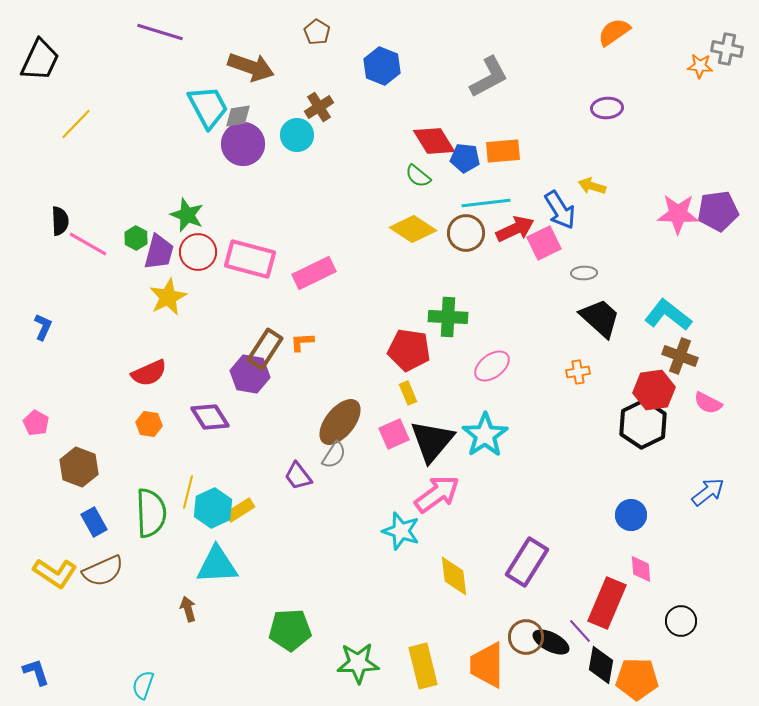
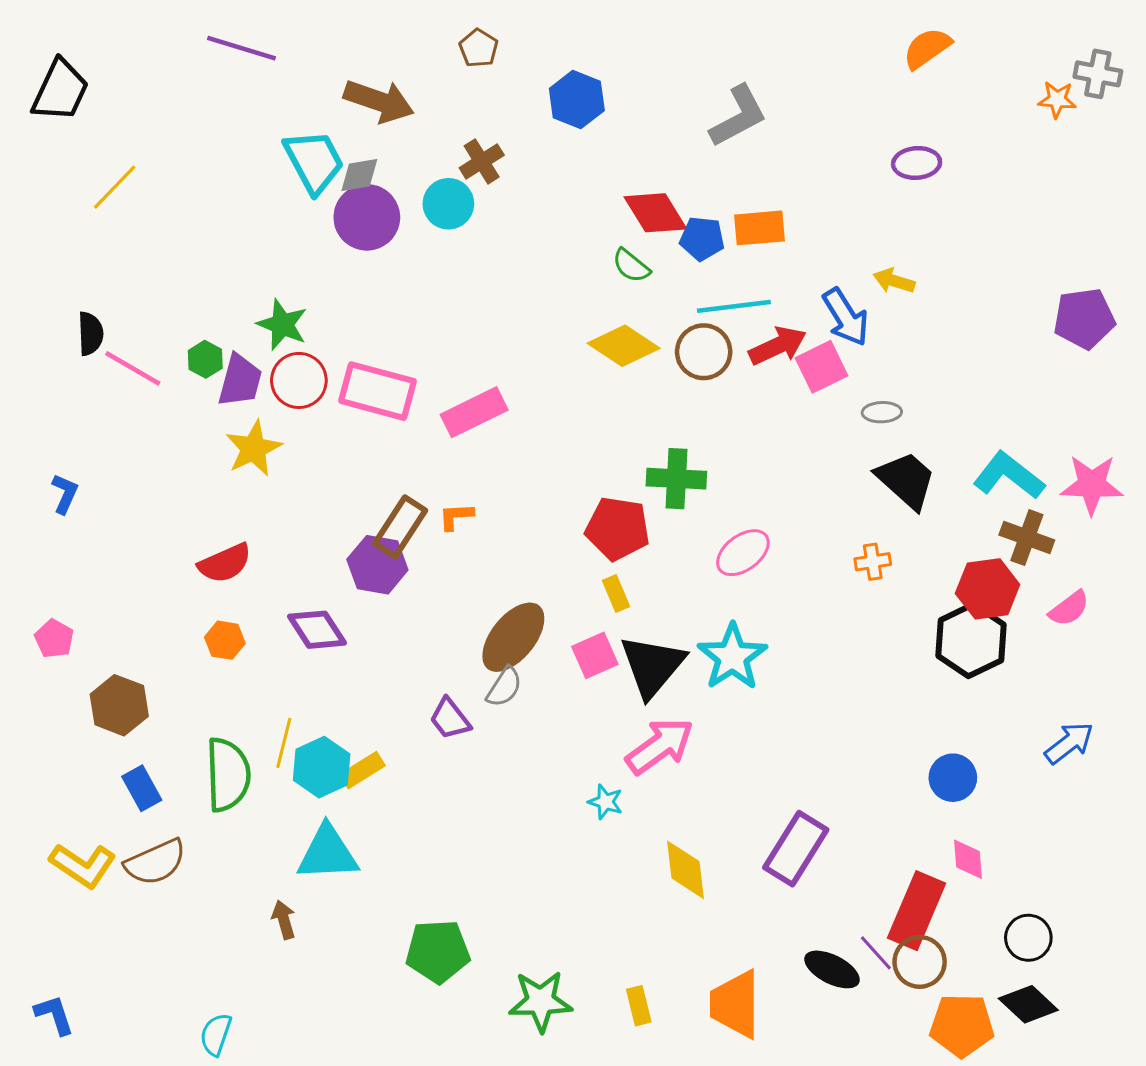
pink star: (678, 214) -> (1092, 485), moved
pink semicircle: (708, 403) -> (1069, 609), turned -64
cyan star: (401, 531) -> (605, 802), size x0.6
brown circle: (526, 637) -> (920, 962), moved
black diamond: (601, 665) -> (1028, 1004), moved, turned -57
yellow rectangle: (423, 666) -> (639, 1006), size x0.6

